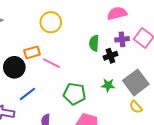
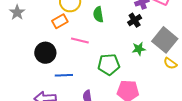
green semicircle: (94, 43) -> (98, 14), moved
orange rectangle: (32, 52) -> (60, 21), moved
blue line: (27, 94) -> (64, 75), turned 48

